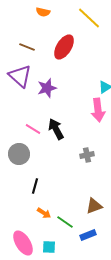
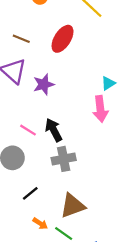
gray cross: (87, 155) -> (64, 159), moved, size x1.5
black line: (35, 186) -> (30, 193), turned 35
brown triangle: (94, 206) -> (73, 206), moved, size x1.4

